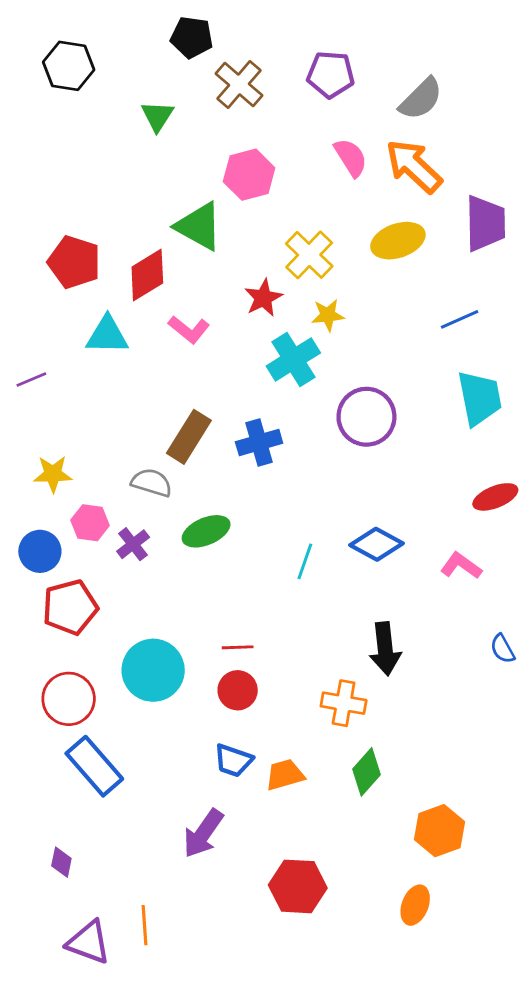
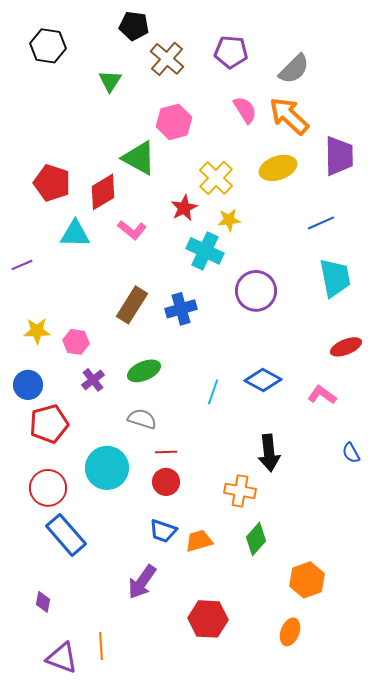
cyan cross: (293, 359) -> (205, 251), turned -33
gray semicircle: (152, 483) -> (142, 419), moved
pink hexagon: (90, 523) -> (76, 342), moved

